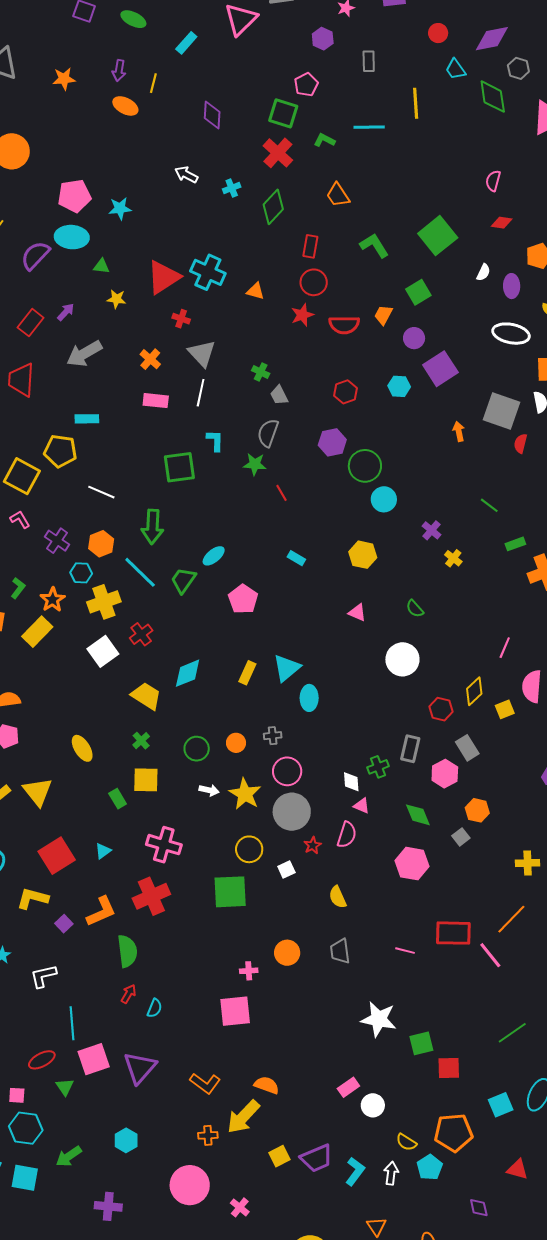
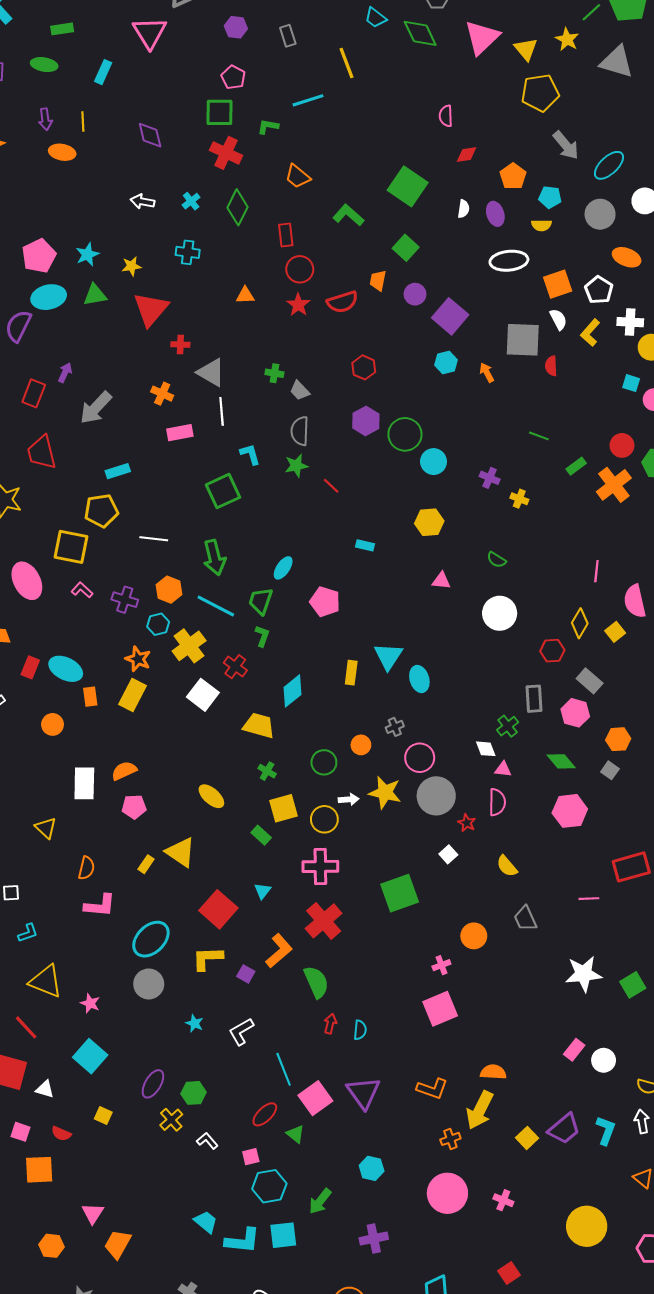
green triangle: (101, 266) -> (95, 295), moved, size x1.4
cyan cross: (208, 272) -> (188, 252), moved, size x0.7
yellow star: (116, 299) -> (131, 266), moved
cyan hexagon: (399, 386) -> (446, 362), moved
green L-shape: (18, 588) -> (262, 636), moved
yellow circle: (249, 849) -> (324, 819), moved

